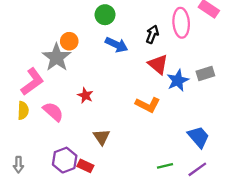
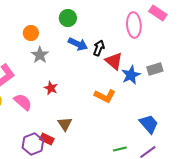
black arrow: (152, 34) -> (99, 48), moved
orange circle: (69, 41) -> (31, 33), moved
gray star: (57, 57) -> (40, 55), moved, size x0.7
red rectangle: (85, 166) -> (47, 139), moved

